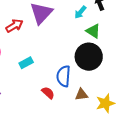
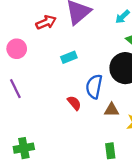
cyan rectangle: (26, 63) -> (69, 57), moved

